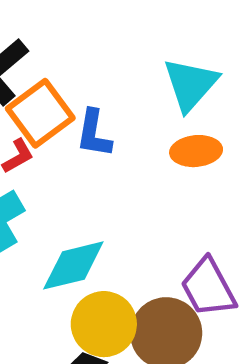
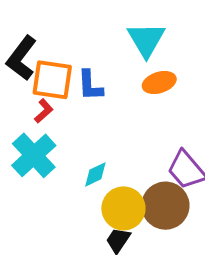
orange square: (40, 113) -> (52, 80), turned -33
cyan diamond: (73, 265) -> (95, 174), size x0.6

